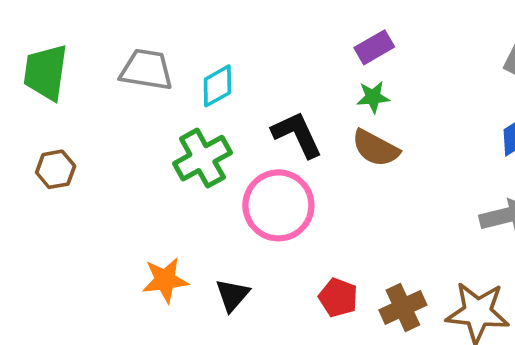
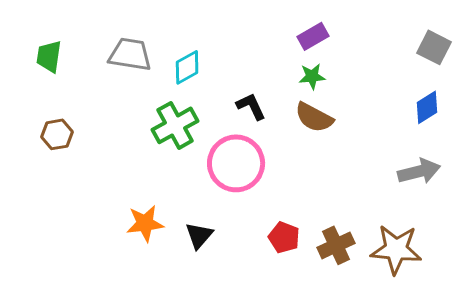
green trapezoid: (46, 72) -> (49, 56), size x0.7
black L-shape: (297, 134) -> (251, 106), size x0.7

